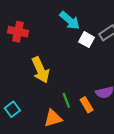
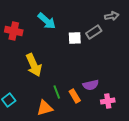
cyan arrow: (70, 20) -> (47, 21), moved
white square: (87, 40) -> (75, 38), turned -32

